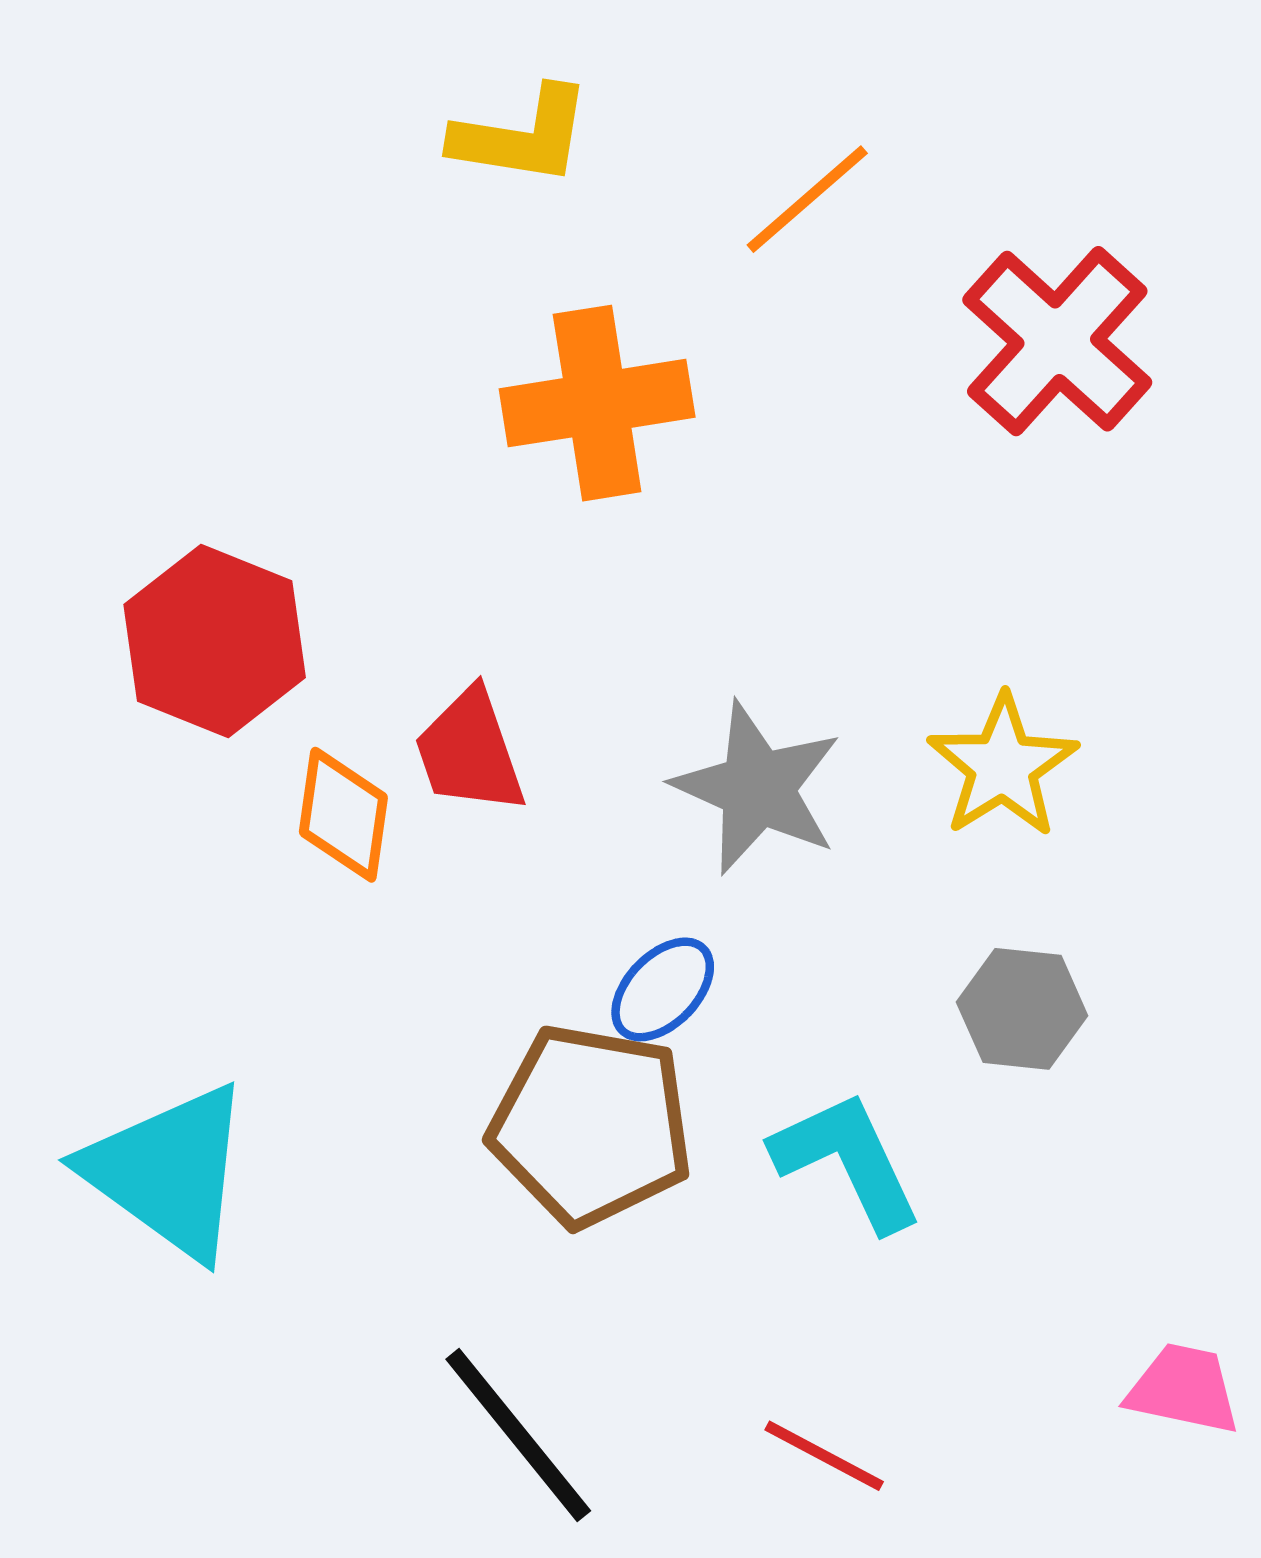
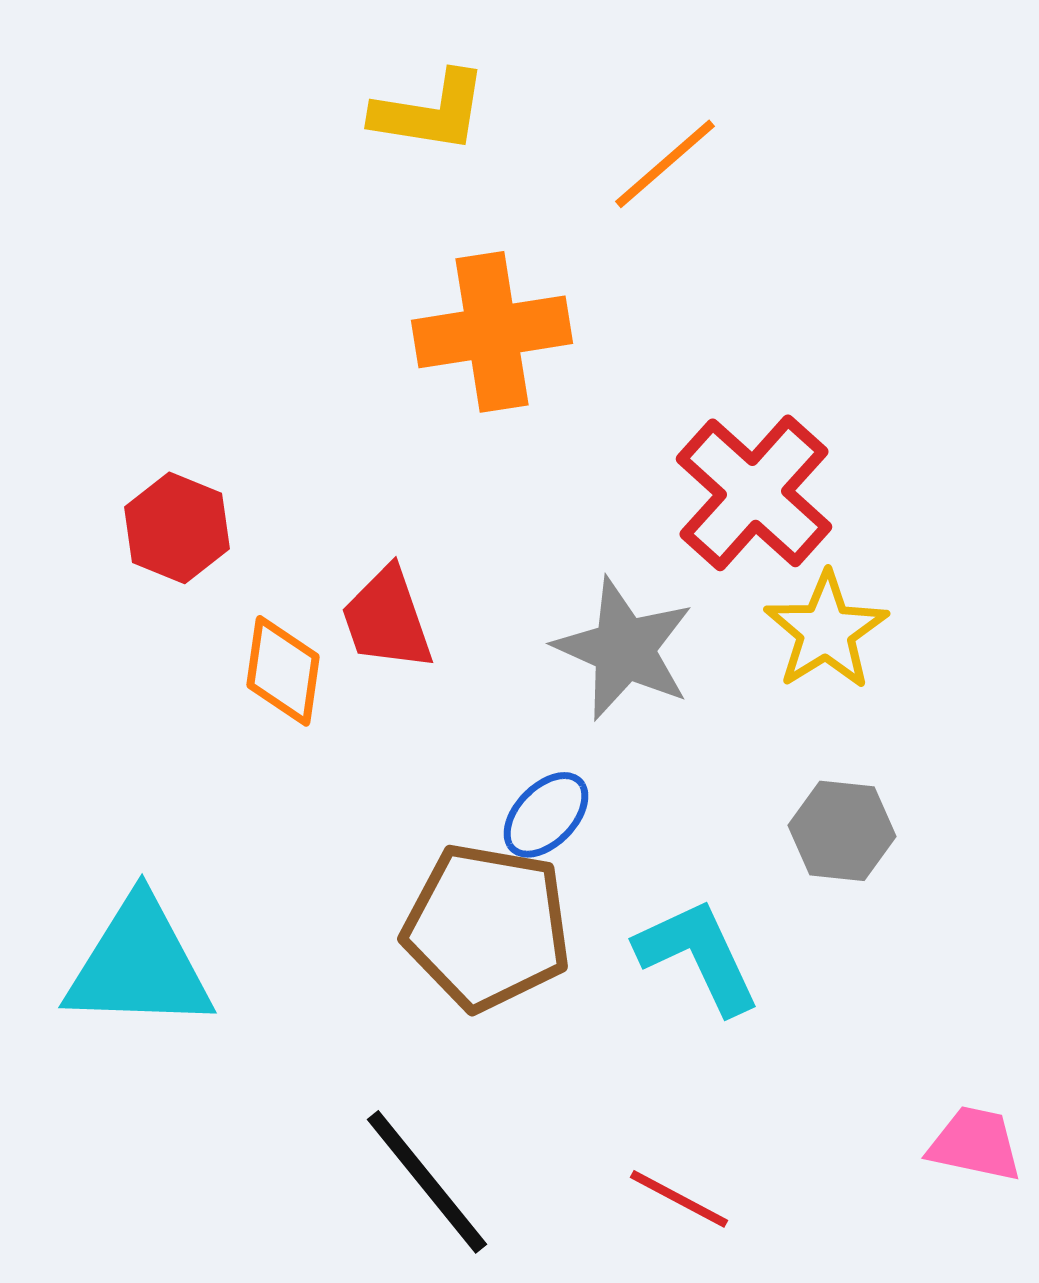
red cross: (1057, 341) -> (754, 493), moved
red hexagon: (215, 641) -> (177, 528), size x0.7
cyan triangle: (169, 1172) -> (139, 965), turned -34

